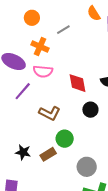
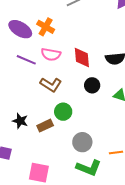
orange cross: (40, 47) -> (46, 27), moved
pink semicircle: (43, 71) -> (51, 54), moved
purple line: (23, 91) -> (26, 60), turned 66

